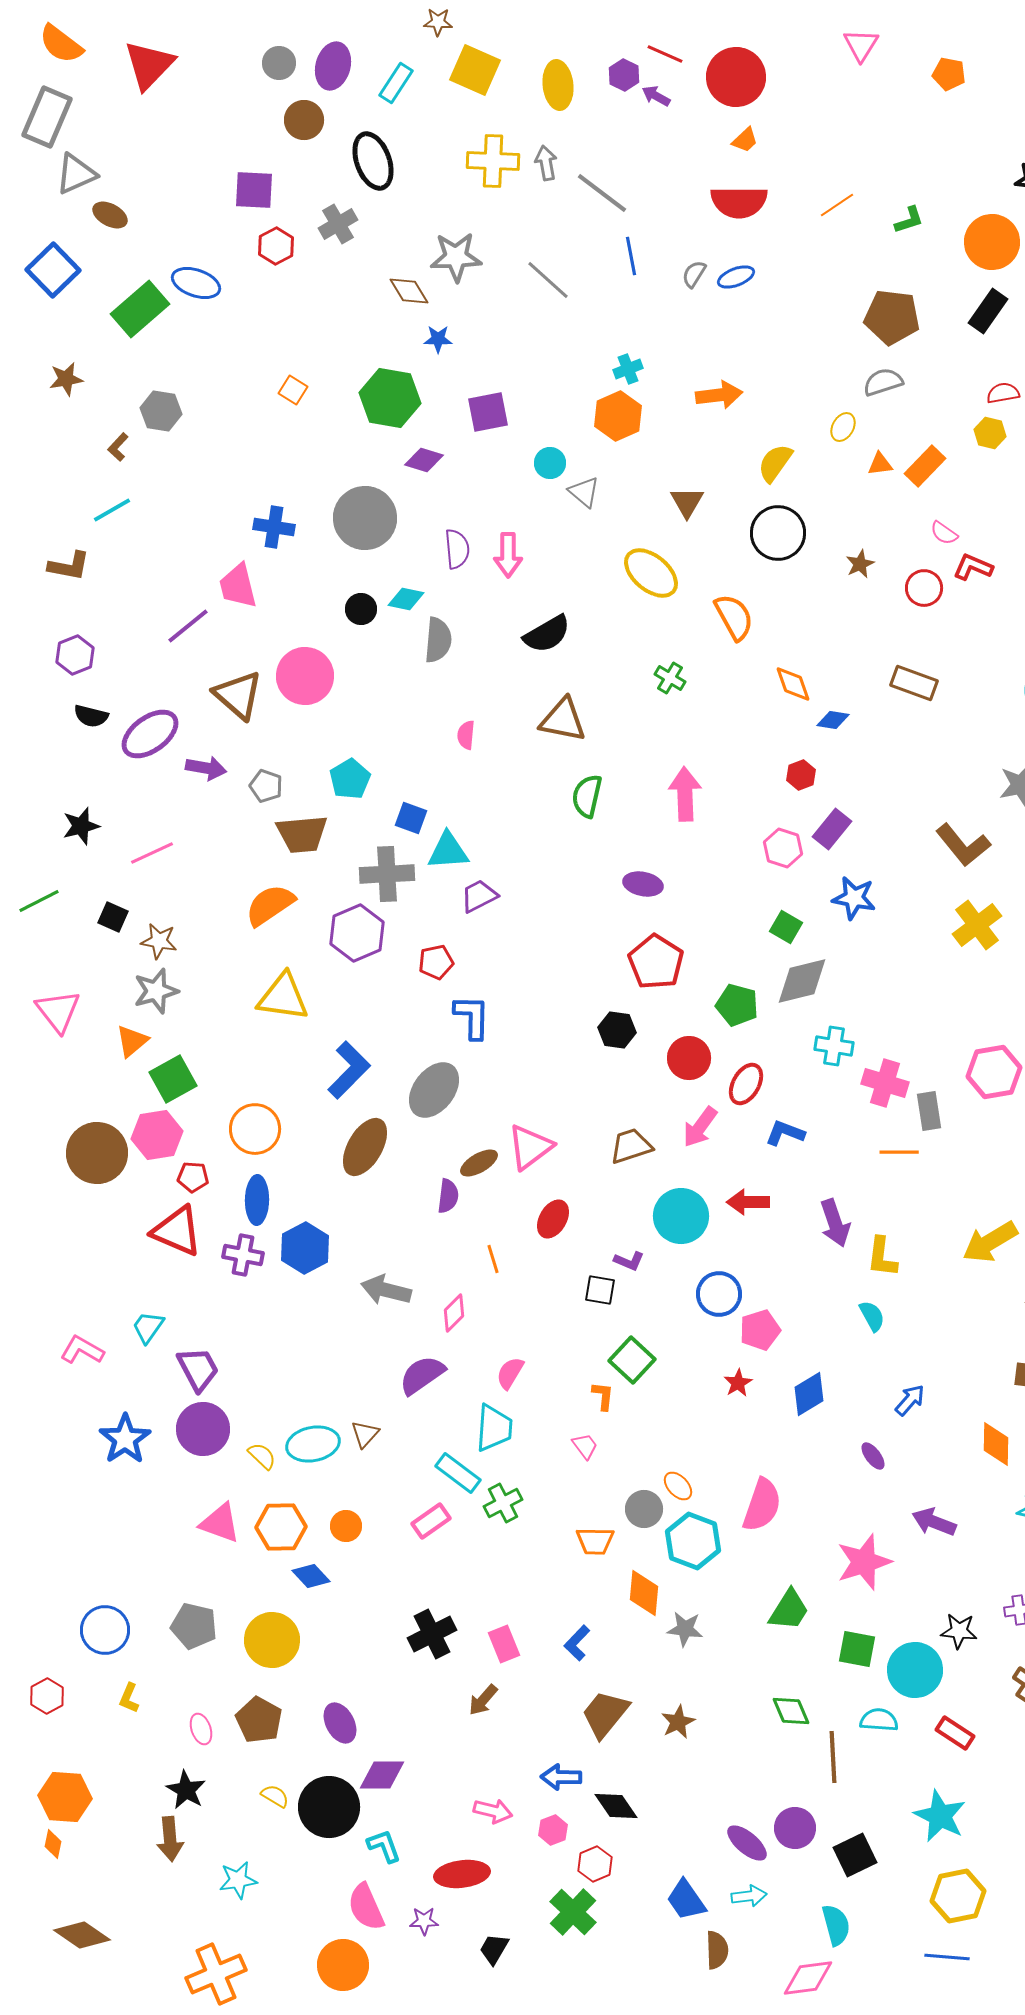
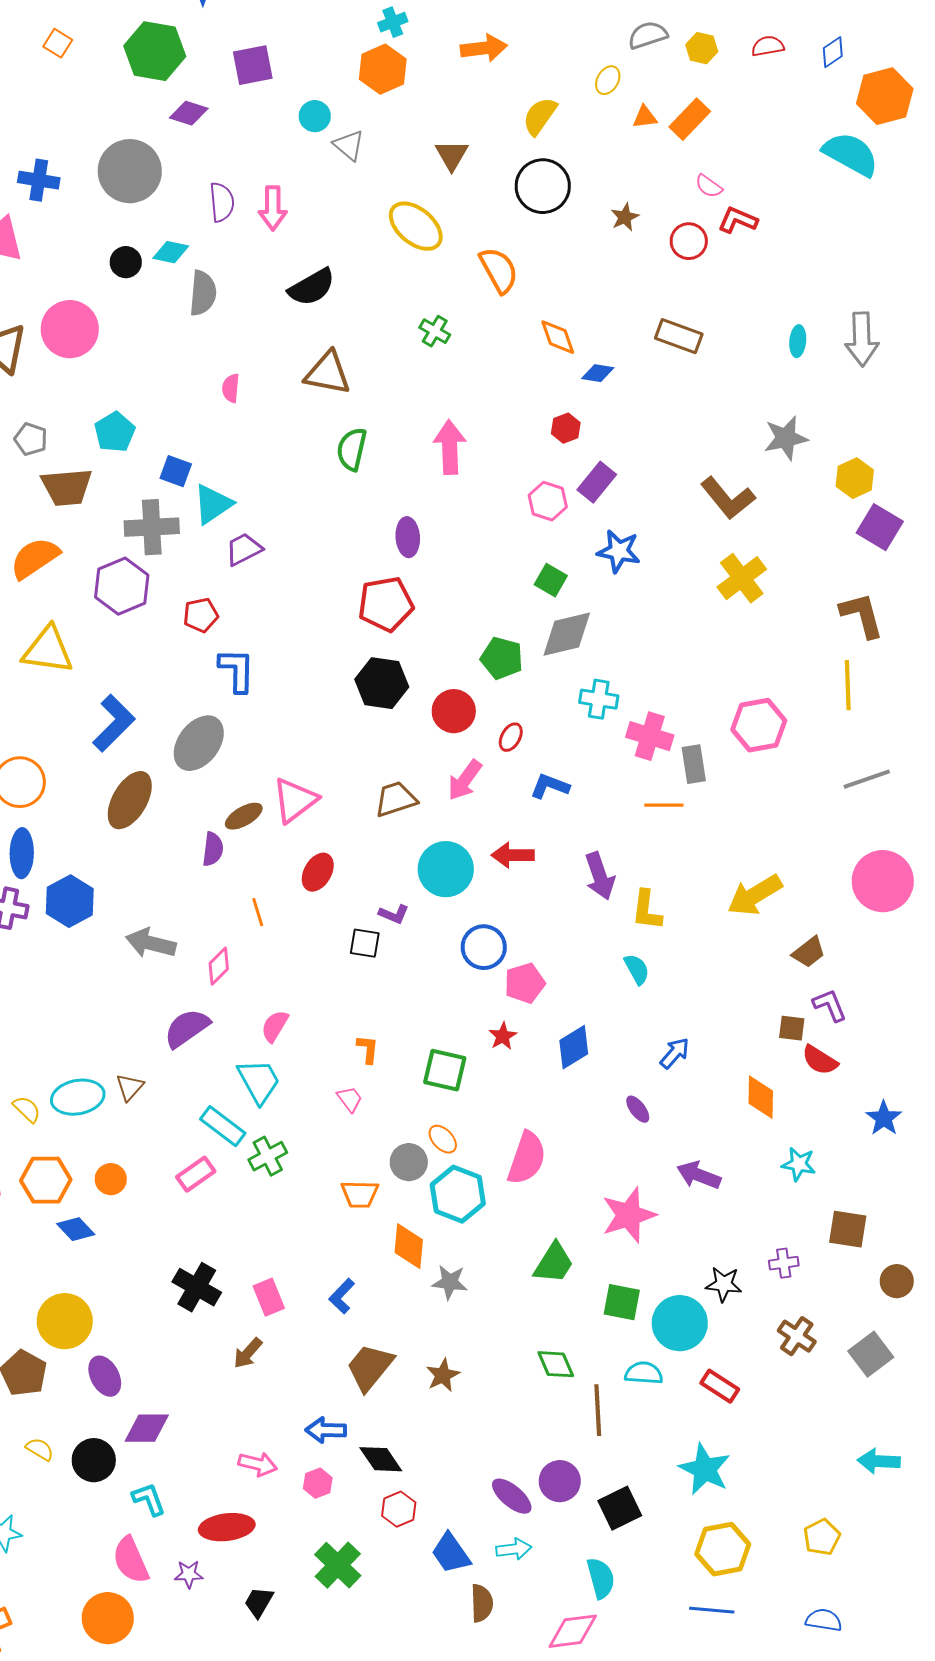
yellow hexagon: (990, 433) -> (702, 48), moved
cyan triangle: (448, 851) -> (213, 504), turned -30
purple ellipse: (643, 884) -> (408, 537), turned 75
red pentagon: (656, 962) -> (386, 604), moved, turned 30
black hexagon: (617, 1030) -> (382, 683), size x1.4
red ellipse: (746, 1084) -> (511, 737), size x0.7
green square: (632, 1360) -> (445, 1070), moved, turned -30
cyan trapezoid: (494, 1428) -> (259, 1081), turned -33
black cross: (432, 1634) -> (197, 1287), turned -33
yellow circle: (272, 1640) -> (65, 1321), moved
black circle: (329, 1807) -> (94, 1460), size x0.7
red hexagon: (595, 1864) -> (399, 1509), moved

